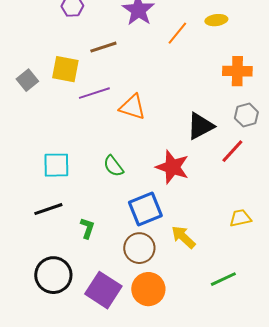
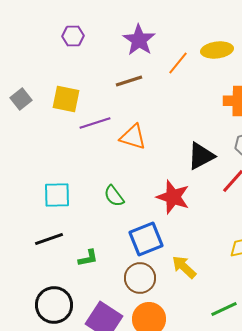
yellow ellipse: (216, 20) -> (217, 50), size x1.4
brown line: (103, 47) -> (129, 81), moved
gray square: (27, 80) -> (21, 99), moved
green L-shape: (87, 228) -> (88, 258), turned 60

